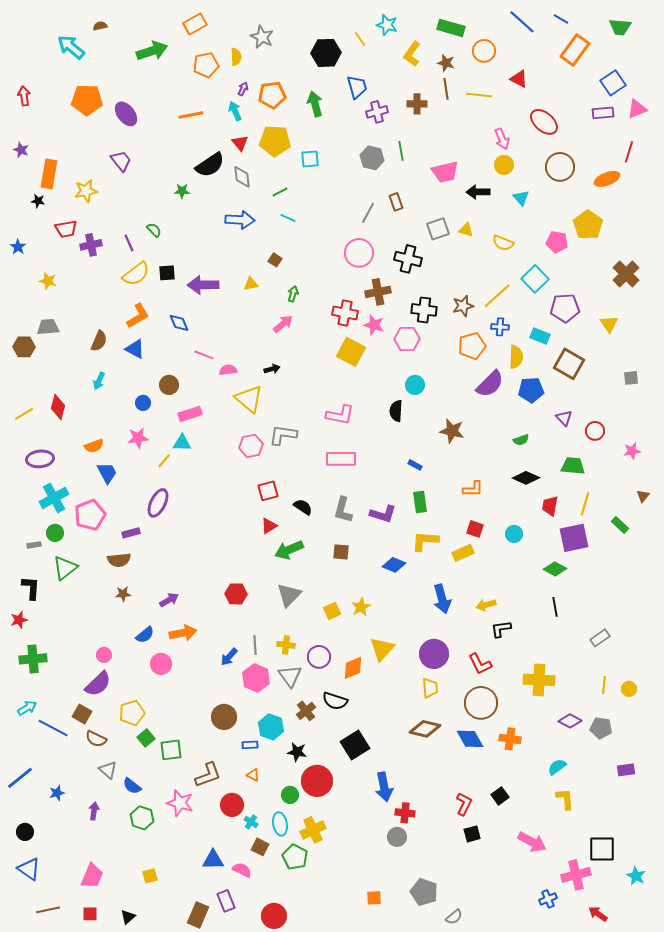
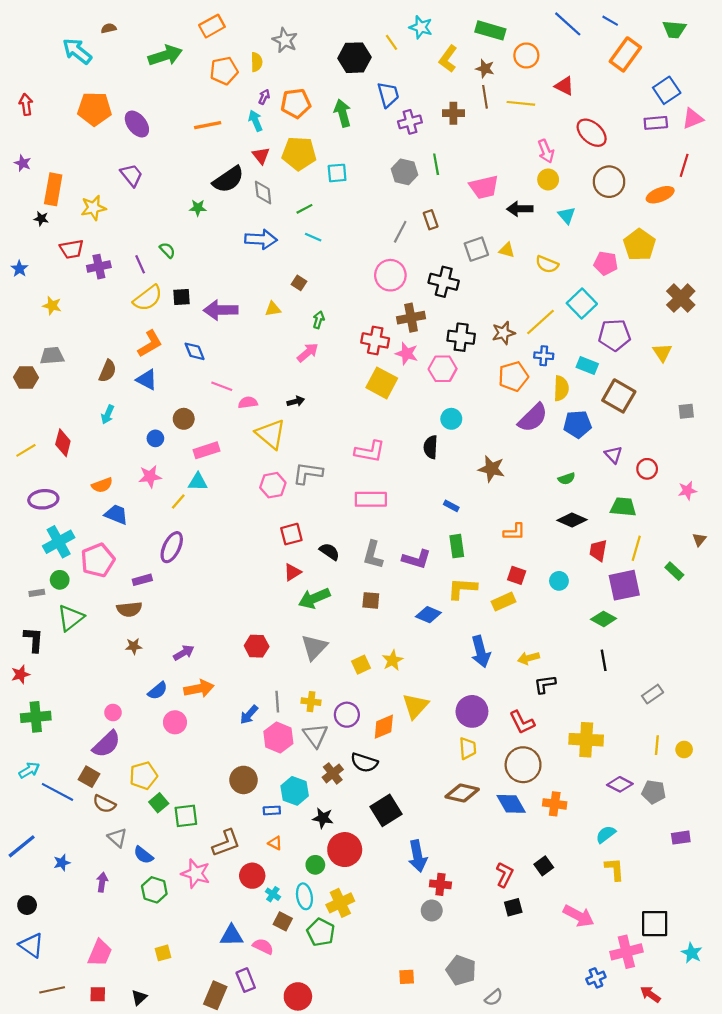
blue trapezoid: (107, 473) -> (116, 515), turned -40

